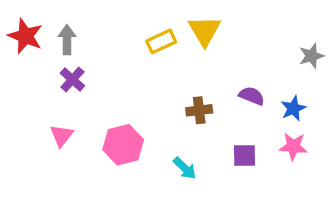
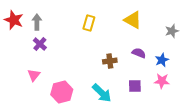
yellow triangle: (205, 31) -> (133, 20), moved, turned -30
yellow rectangle: (161, 41) -> (89, 23), turned -49
pink hexagon: (123, 145) -> (62, 92), moved
cyan arrow: (185, 168) -> (102, 93), size x1.5

